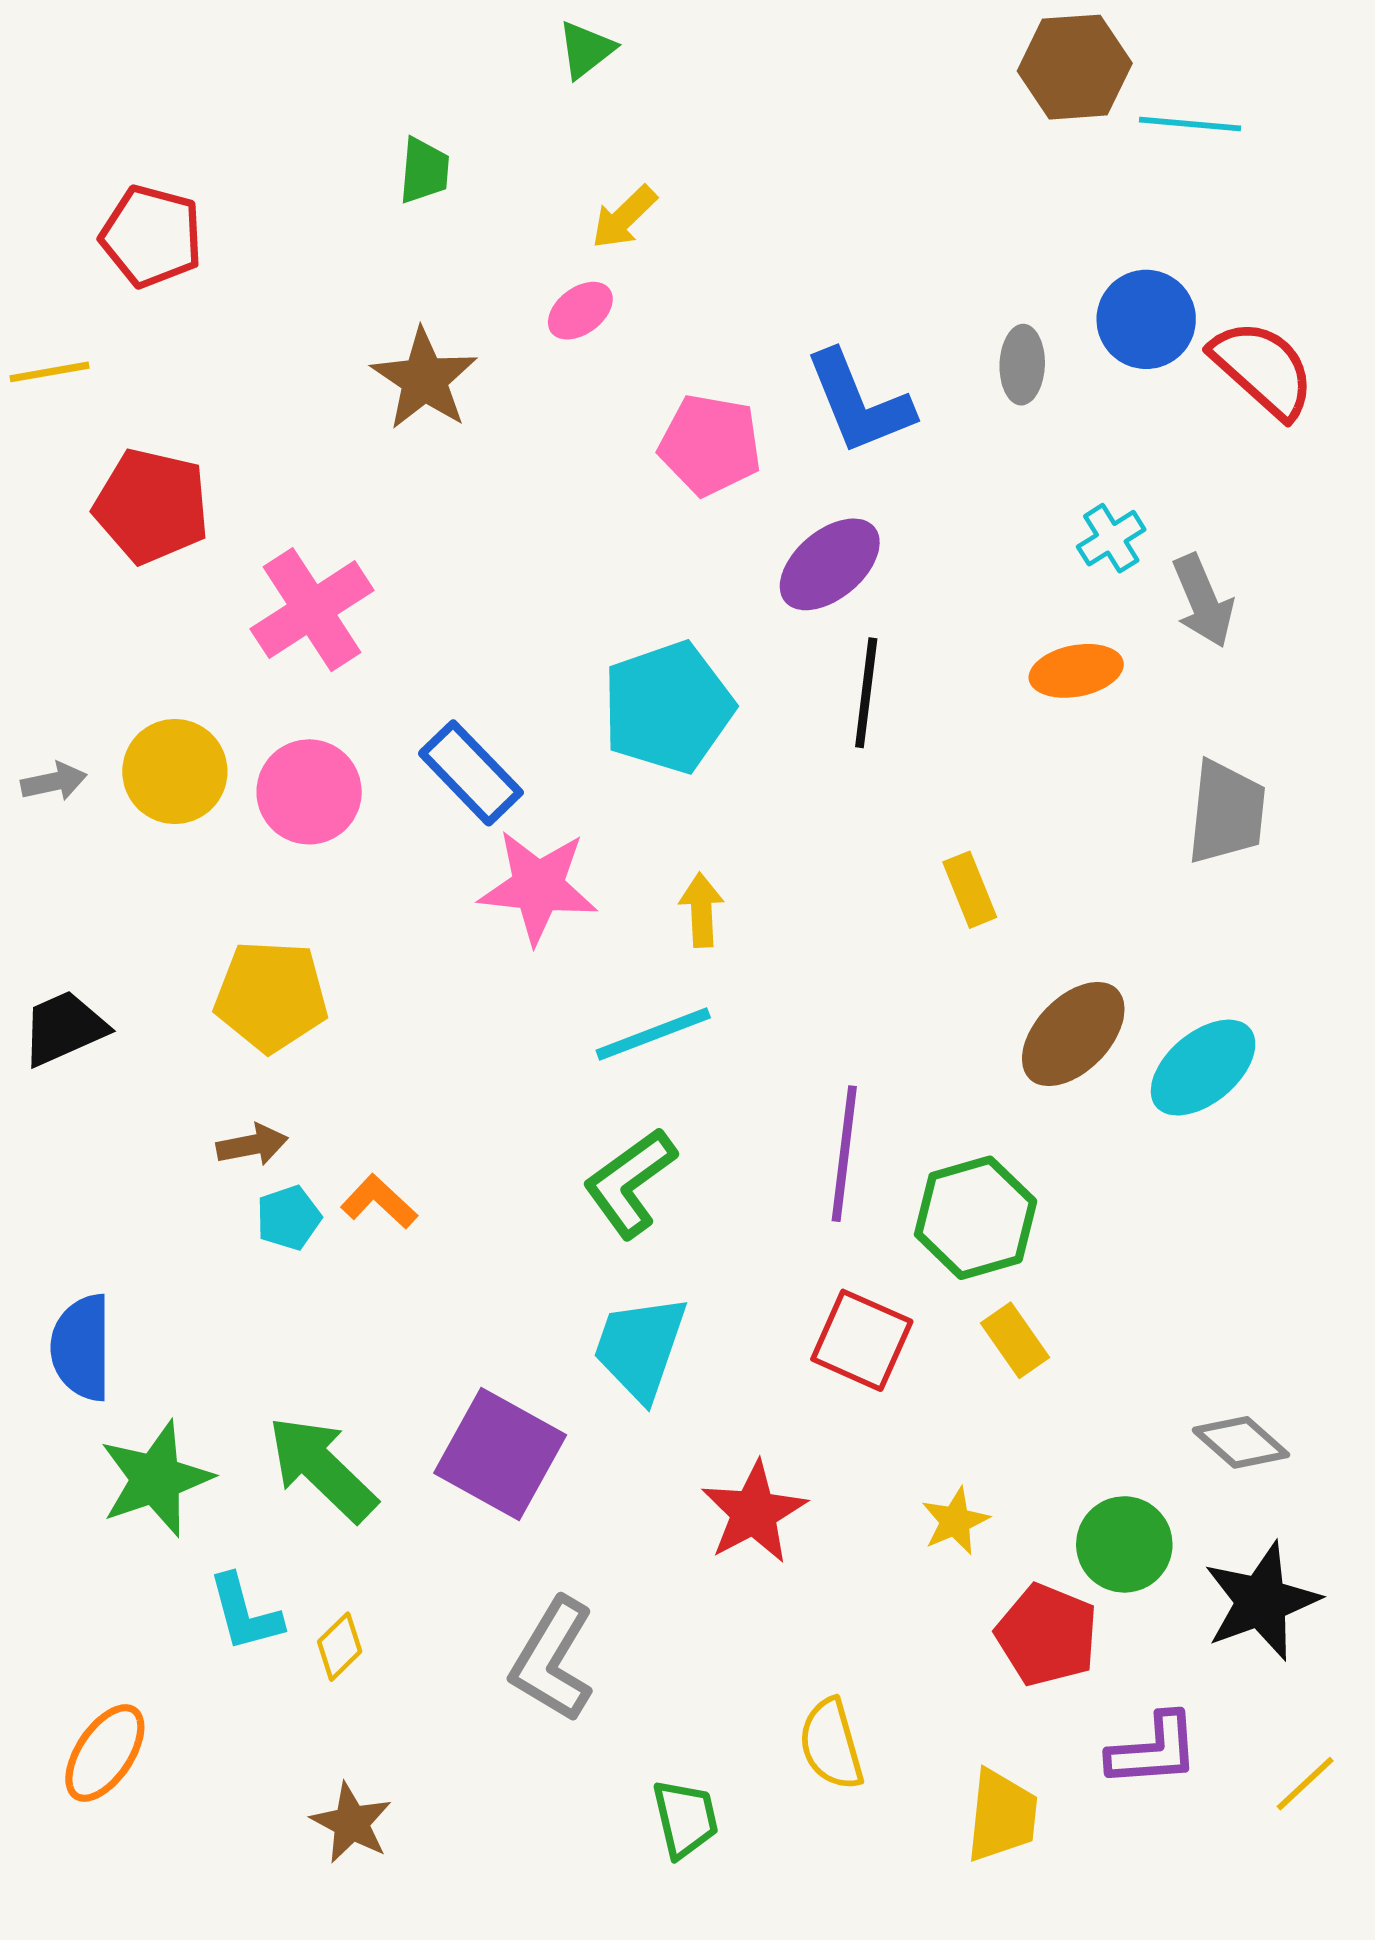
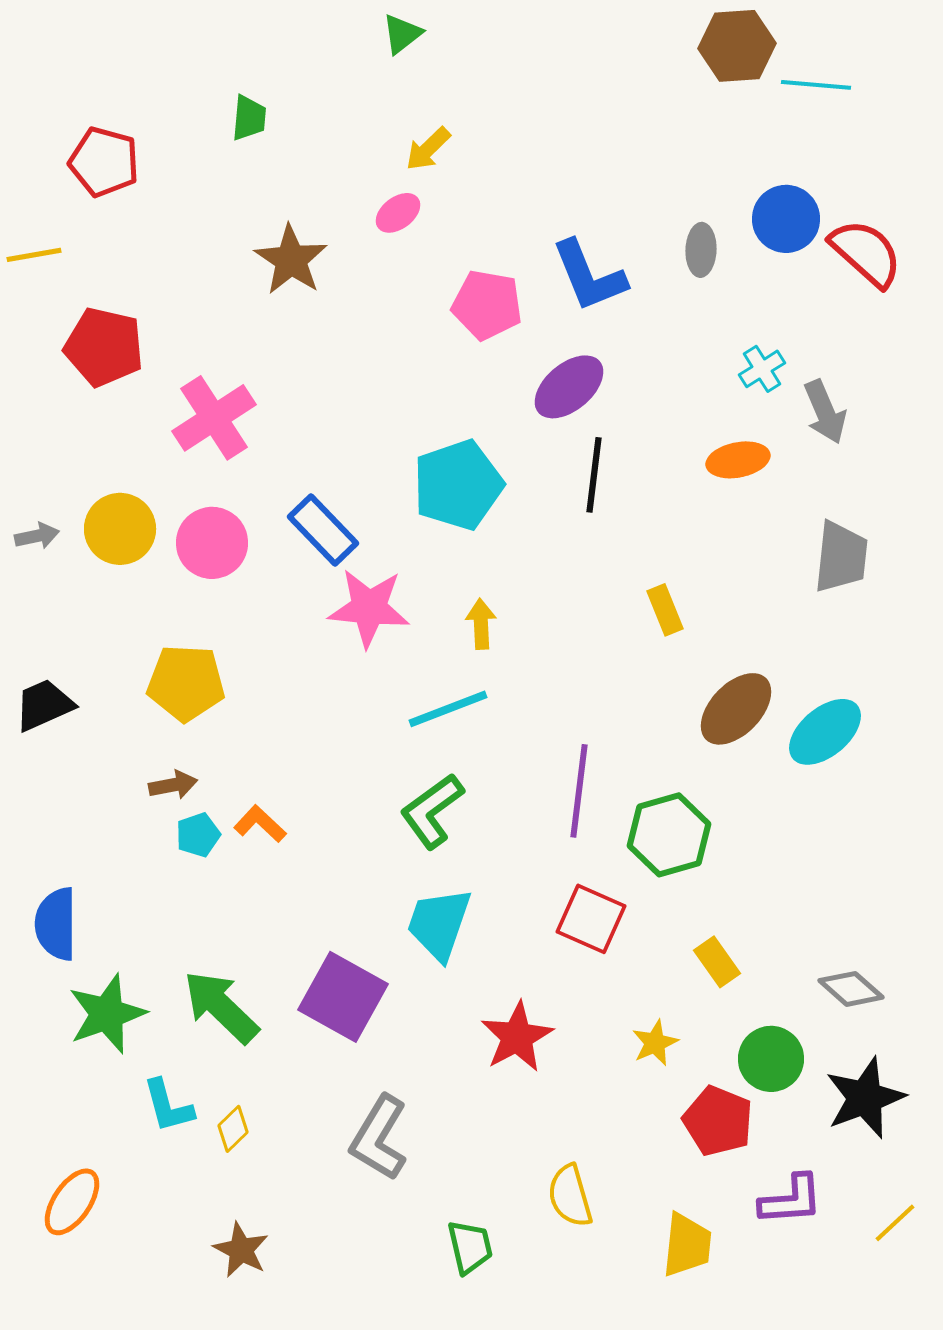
green trapezoid: (424, 171) -> (249, 118), moved
yellow rectangle: (1015, 1340) -> (717, 962), moved

